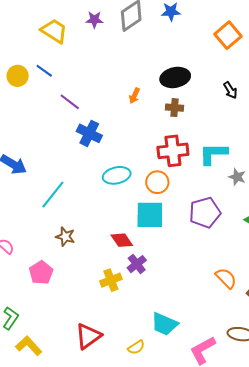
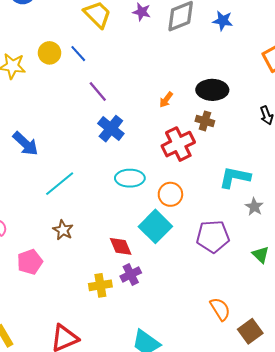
red cross: (173, 151) -> (178, 144), moved, turned -32
cyan square: (150, 215) -> (155, 226), turned 32

